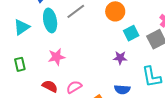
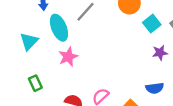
pink star: (56, 57) -> (68, 57), moved
purple star: (120, 58) -> (160, 53), moved

